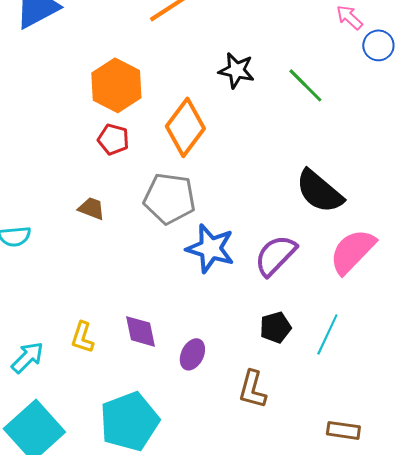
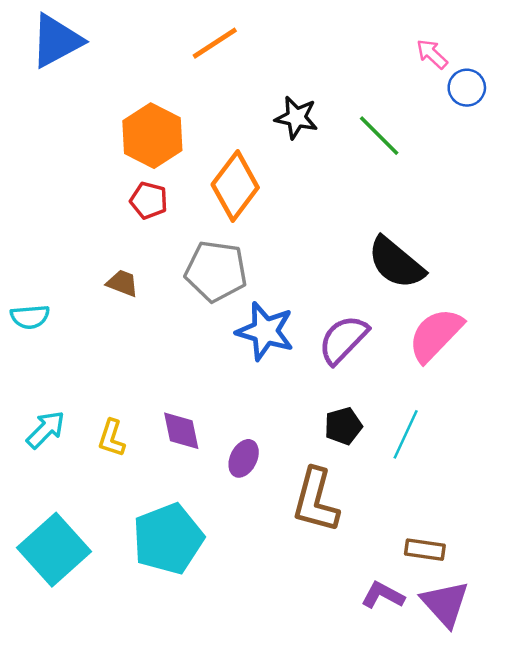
cyan arrow: (27, 357) -> (46, 430), moved
brown L-shape: (252, 389) -> (316, 500), size x1.4

